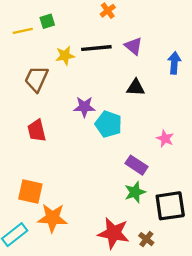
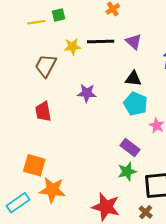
cyan pentagon: (108, 124) -> (135, 104), moved
brown cross: (146, 239) -> (146, 212), moved

